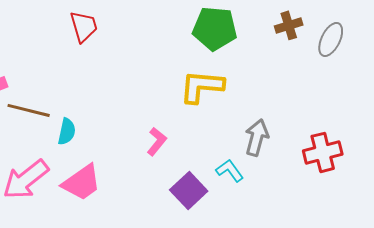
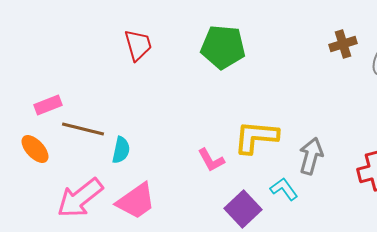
green pentagon: (215, 28) -> (223, 47), moved
yellow L-shape: (202, 86) -> (256, 137), moved
pink L-shape: (157, 141) -> (211, 160), turned 112

